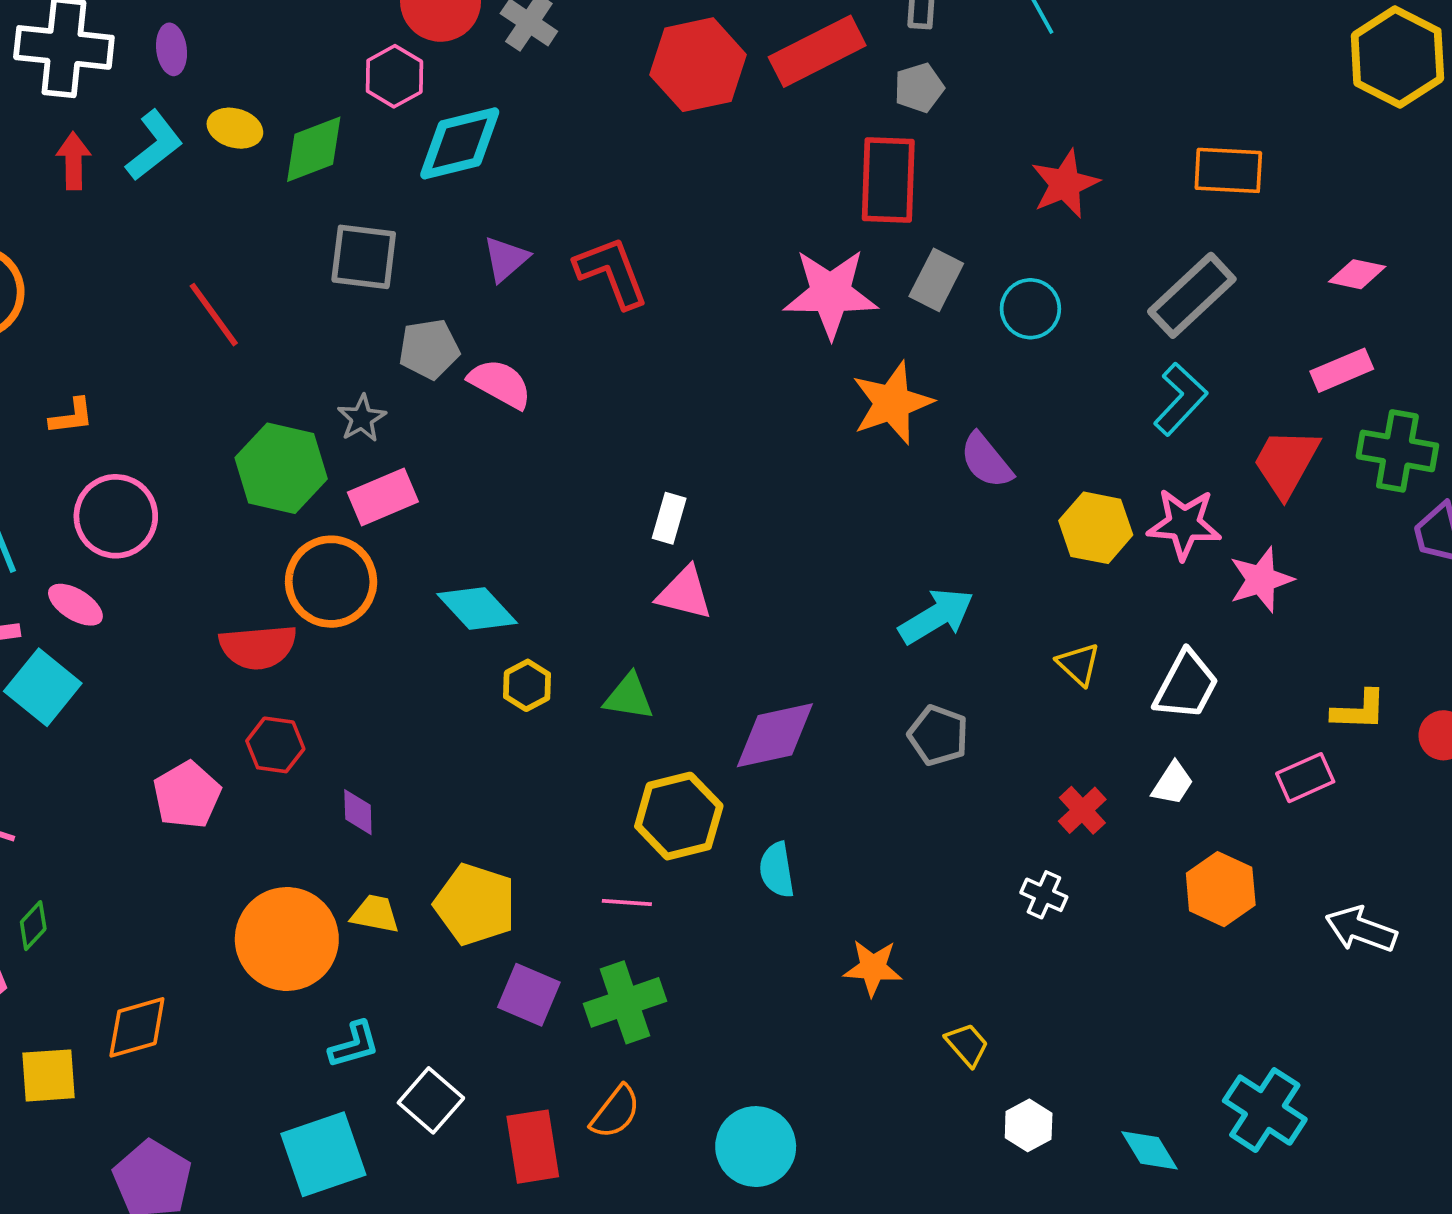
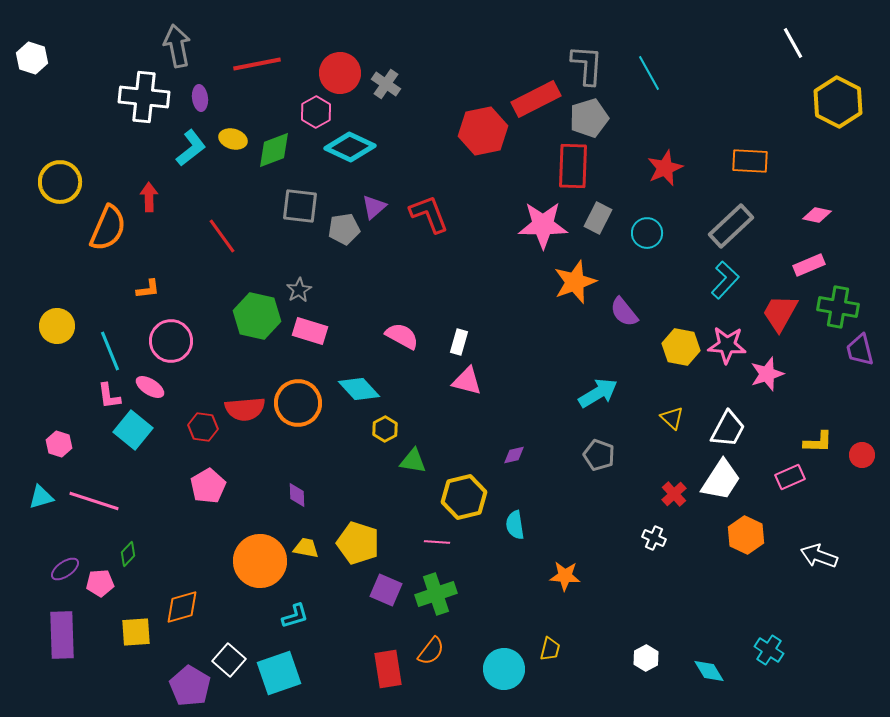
red hexagon: (698, 65) -> (483, 131), moved
gray pentagon: (919, 88) -> (589, 118), size x1.5
cyan diamond: (460, 143) -> (350, 147), turned 39
red arrow: (74, 161) -> (149, 197), moved
gray pentagon: (429, 349) -> (344, 229), moved
pink semicircle: (500, 384) -> (402, 336), moved
pink rectangle: (383, 497) -> (310, 331), turned 40
orange circle: (331, 582) -> (298, 403), moved
green triangle: (629, 697) -> (413, 461), moved
purple diamond: (775, 735) -> (514, 455), size x0.5
red hexagon: (275, 745) -> (203, 427), moved
white trapezoid: (1173, 783) -> (721, 480), size x1.8
yellow trapezoid: (967, 1045) -> (550, 649), moved, turned 55
white square: (431, 1100) -> (229, 660), moved
cyan cross: (1265, 1110) -> (769, 650), size x0.7

